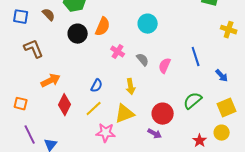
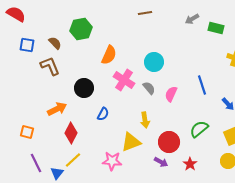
cyan circle: (148, 24) -> (154, 62), moved
black circle: (78, 34) -> (84, 88), moved
brown L-shape: (34, 49) -> (50, 66), moved
pink cross: (118, 52) -> (124, 80), size x1.5
yellow arrow: (131, 87) -> (145, 120), moved
yellow line: (94, 109) -> (73, 160), moved
red star: (200, 141) -> (190, 164), moved

